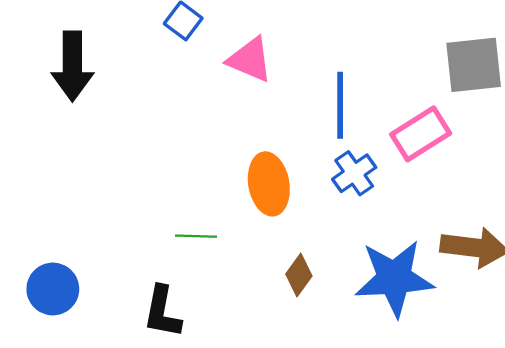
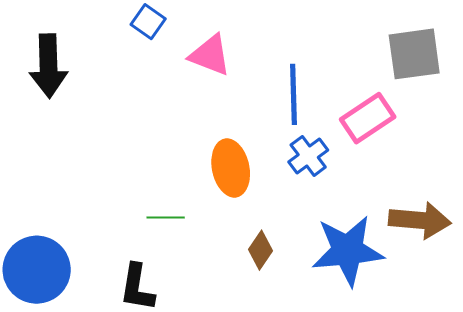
blue circle: (53, 289) -> (37, 270), size x1.4

